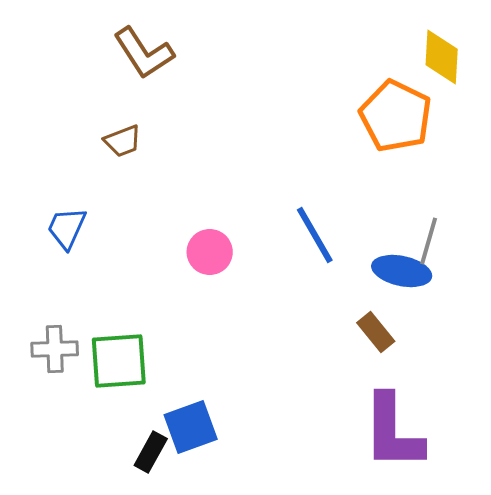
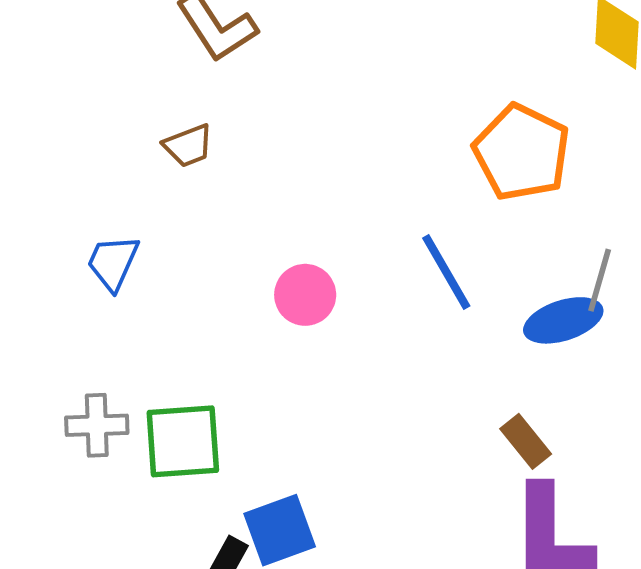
orange pentagon: (396, 116) -> (522, 152), moved
blue ellipse: (402, 271) -> (563, 320), turned -30
brown rectangle: (376, 332) -> (526, 441), moved

